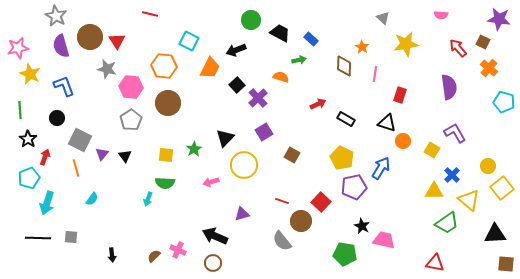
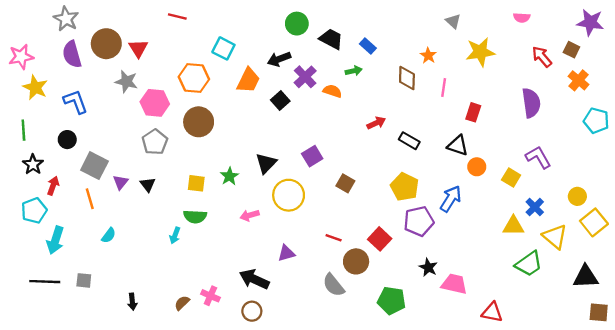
purple cross: (258, 98) -> (305, 77), moved
green pentagon: (345, 254) -> (392, 301), moved
red triangle: (435, 263) -> (492, 312), moved

